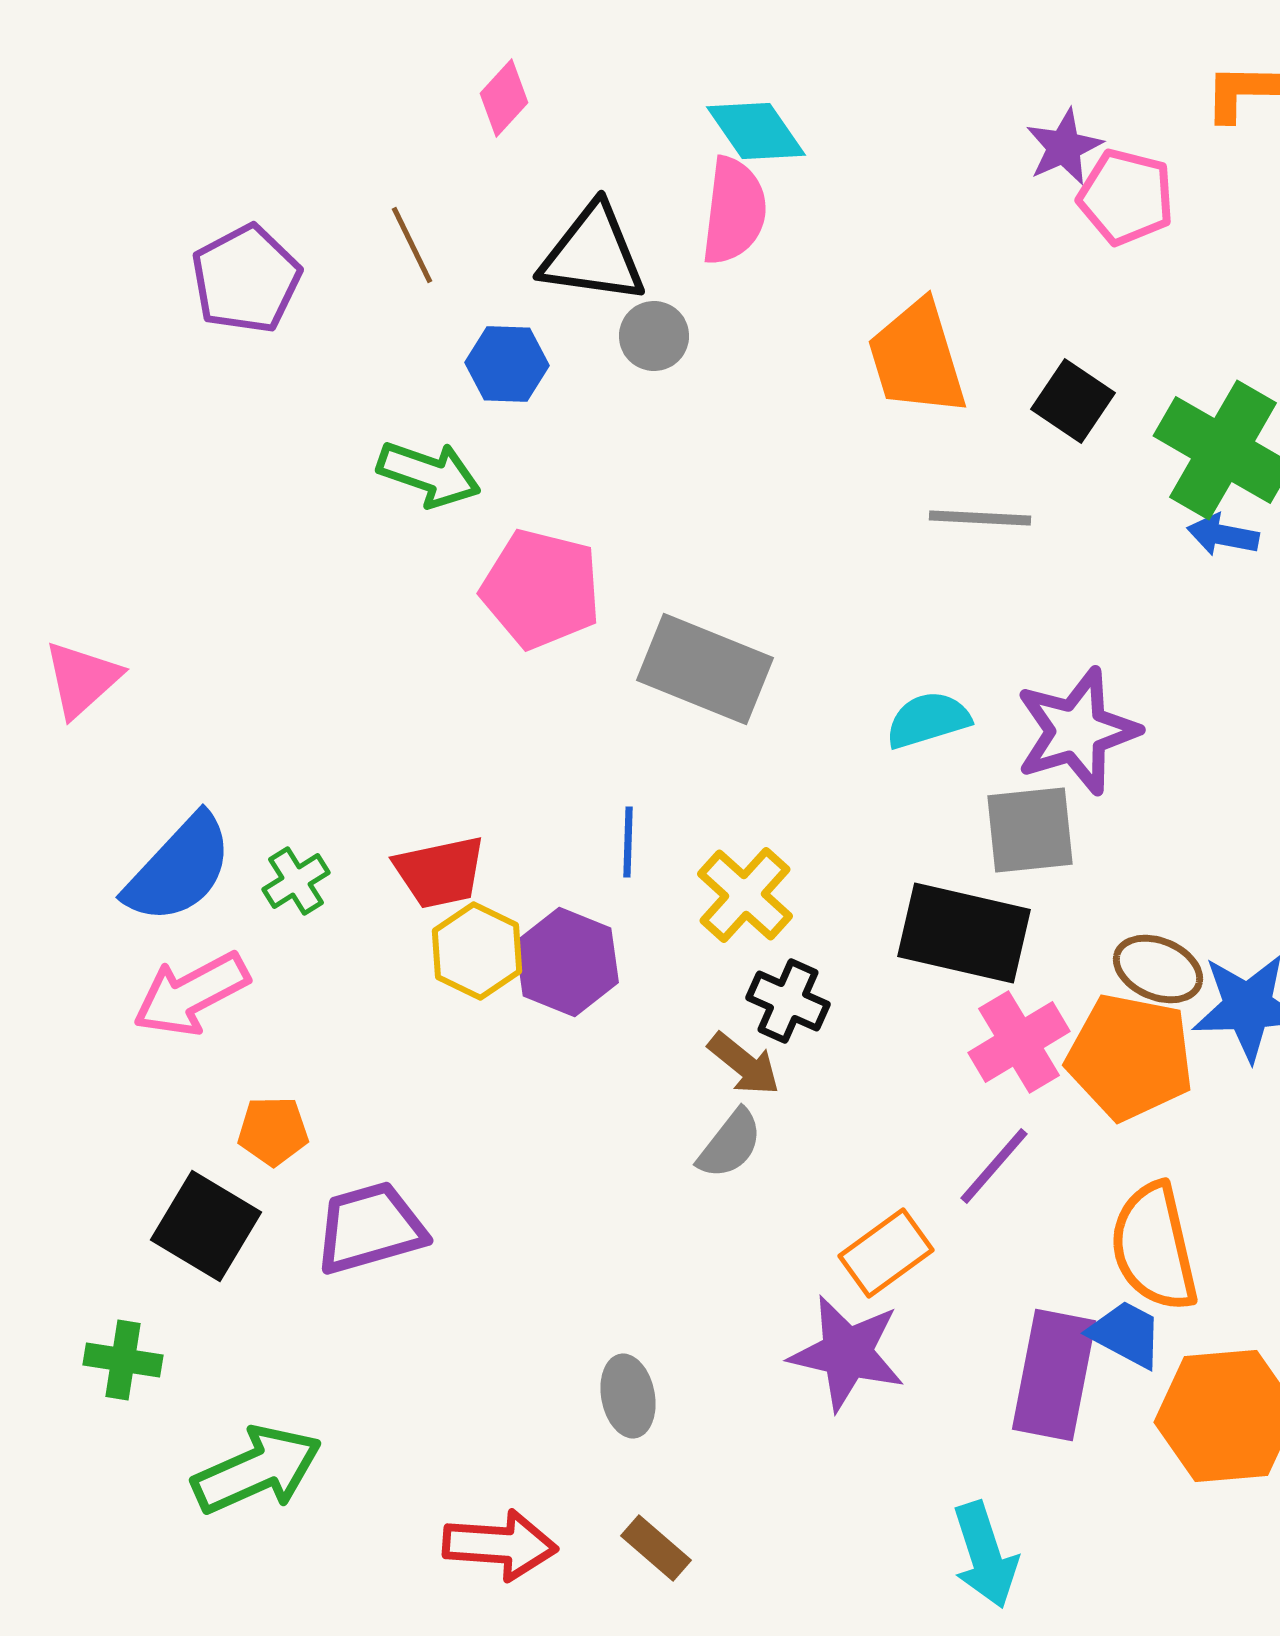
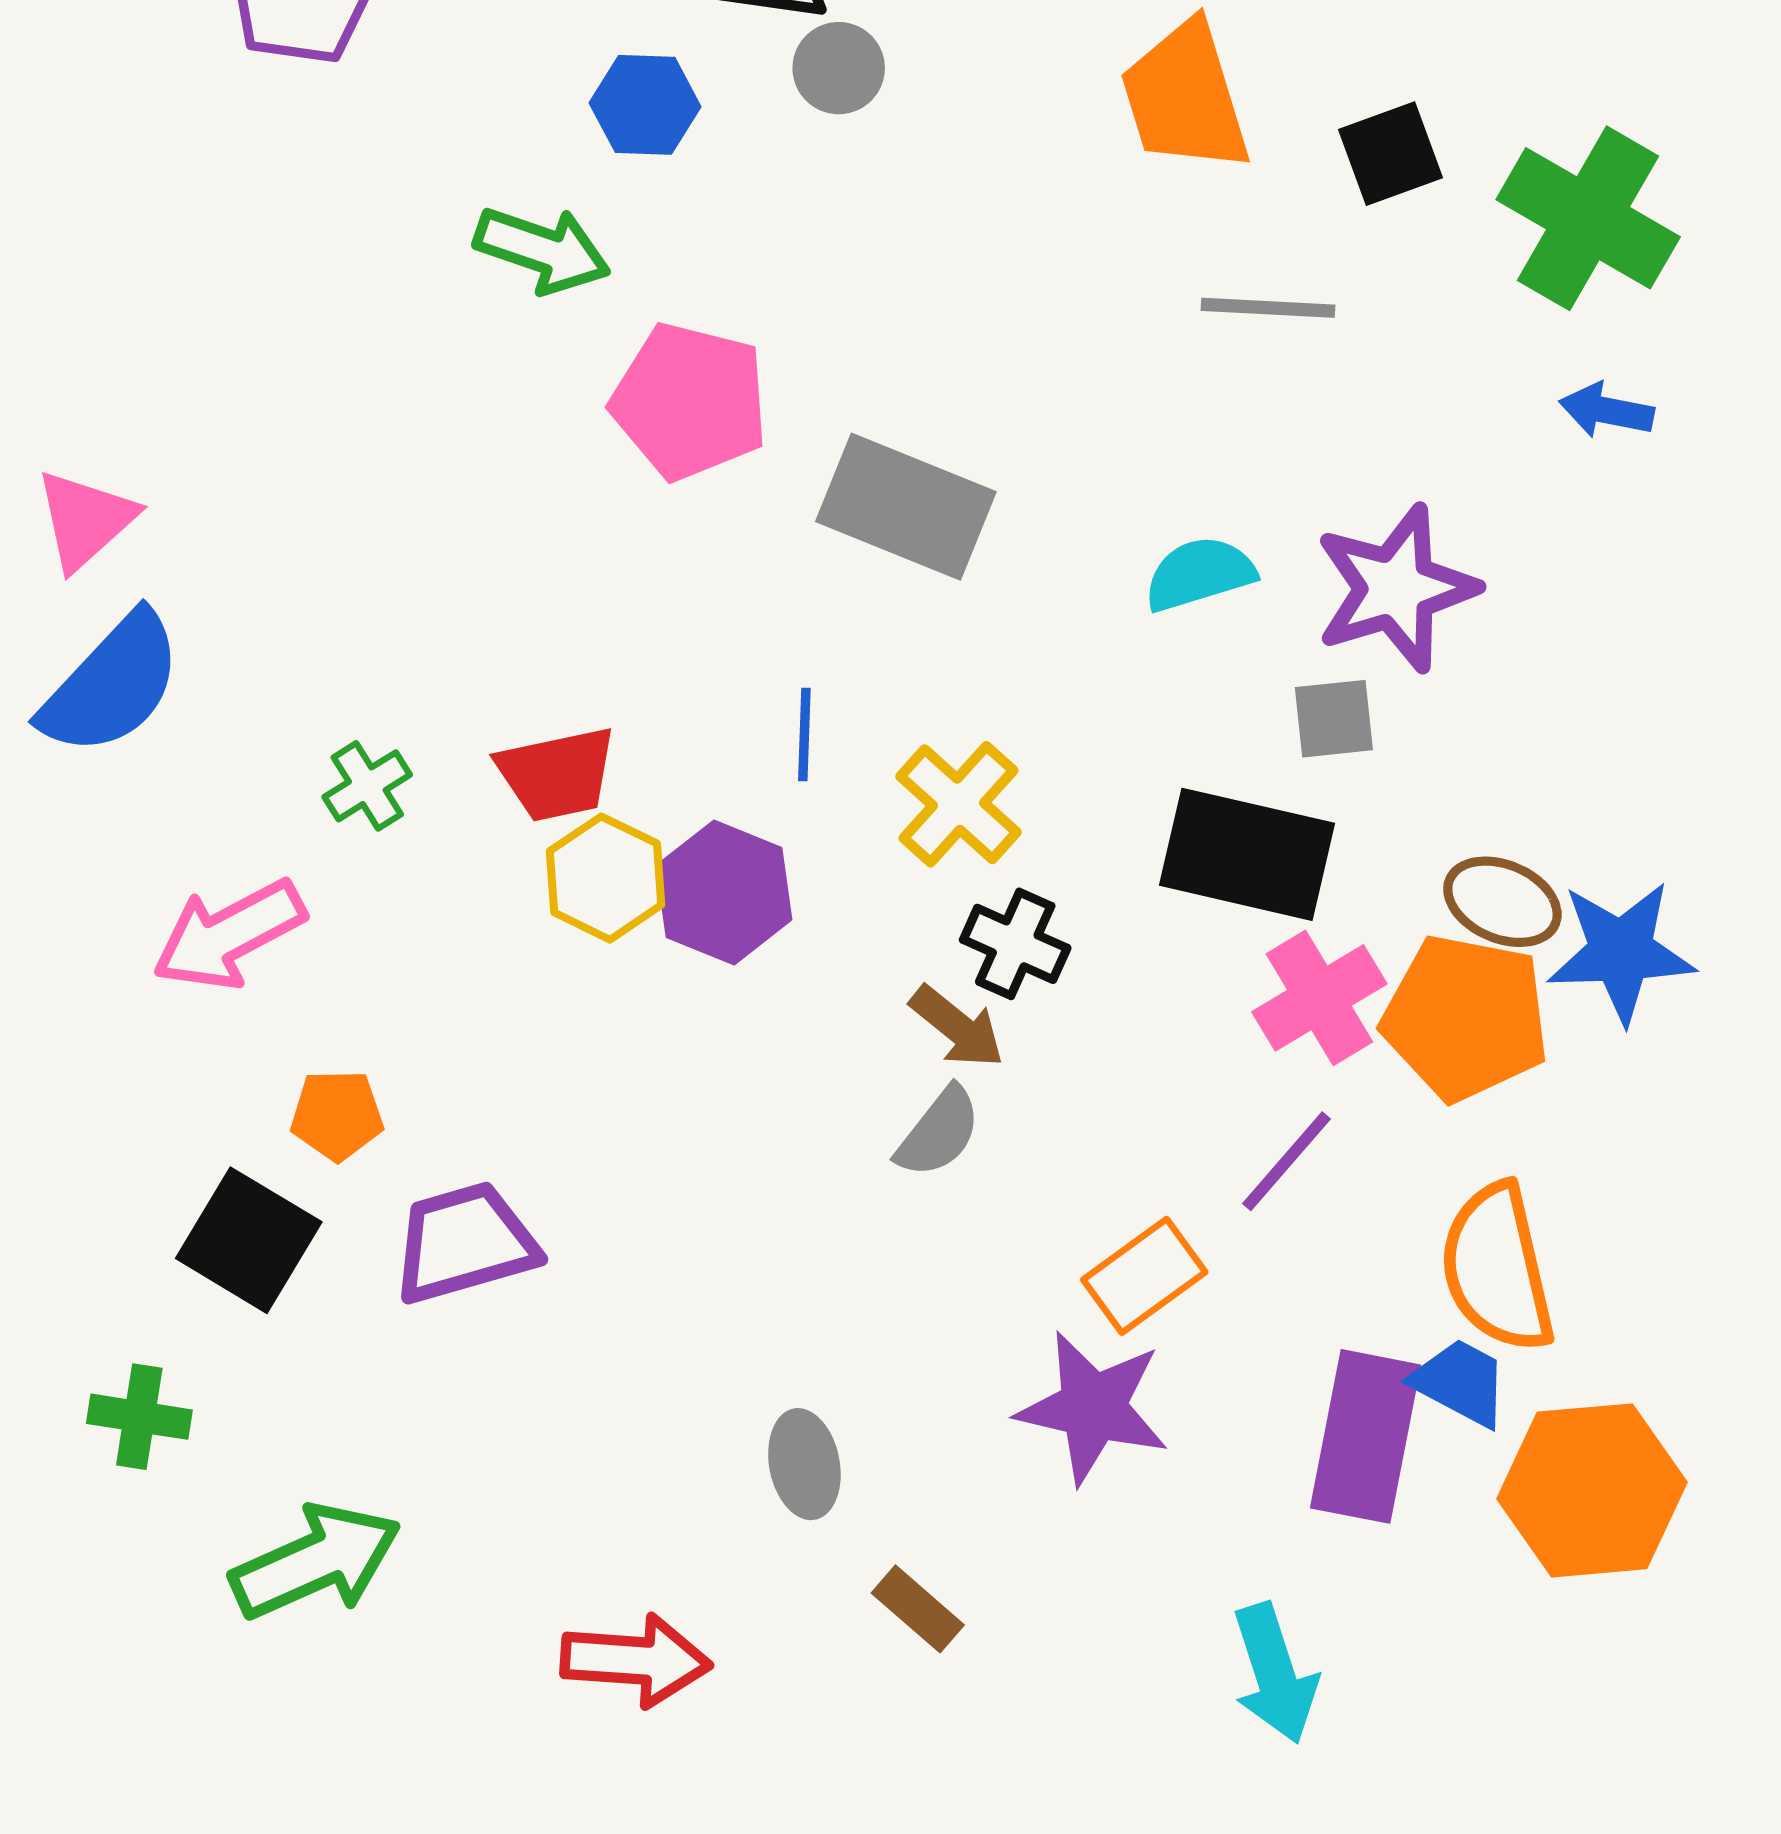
black square: (1073, 401) -> (1390, 154), turned 36
blue arrow: (1223, 535) -> (1606, 411), moved
gray square: (1030, 830) -> (1334, 719), size x0.7
blue semicircle: (179, 869) -> (112, 684), moved
brown rectangle: (656, 1548) -> (918, 1609), moved

